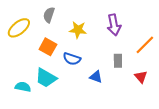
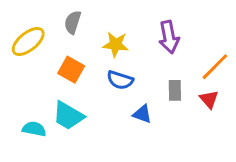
blue semicircle: (72, 59) -> (120, 80), moved
red triangle: (141, 77) -> (209, 99), moved

